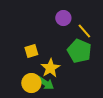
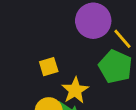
purple circle: (63, 18) -> (93, 21), size x1.6

